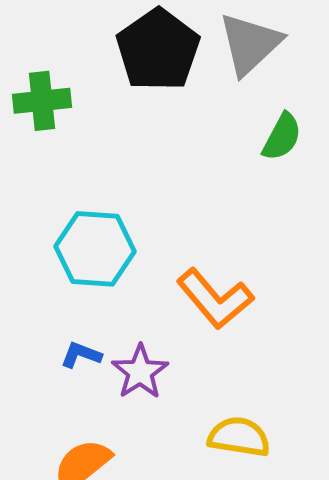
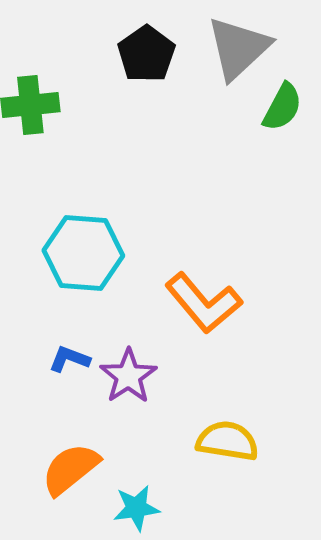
black pentagon: (158, 50) -> (146, 54), size x0.7
green semicircle: (282, 137) -> (282, 107), moved

